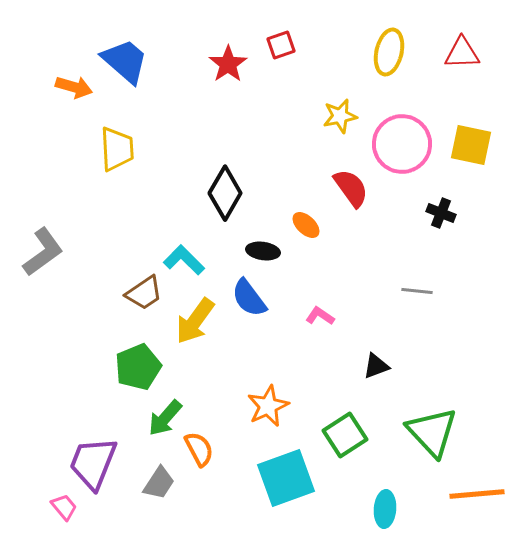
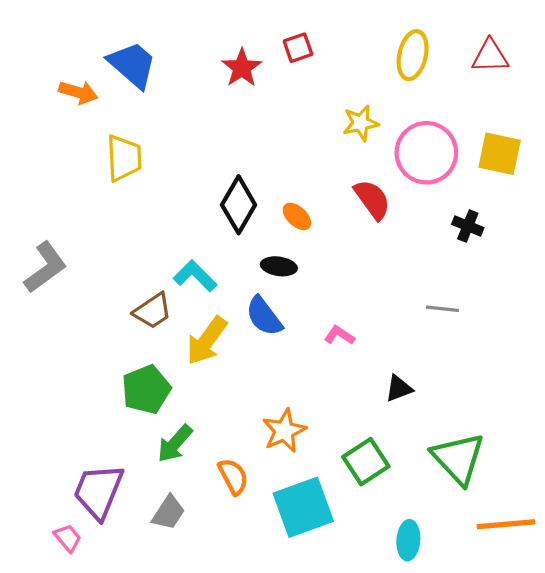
orange ellipse: (306, 225) -> (297, 216), moved
orange semicircle: (199, 449) -> (233, 476), moved

